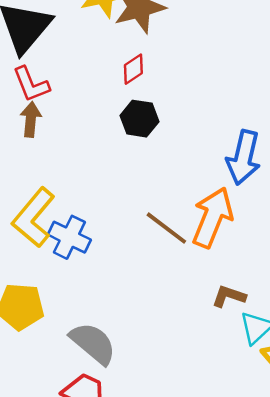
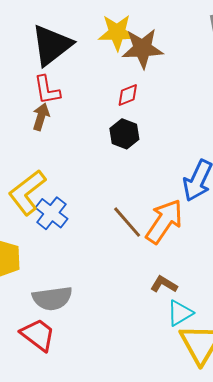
gray semicircle: (93, 343) -> (52, 298), turned 120

